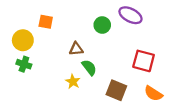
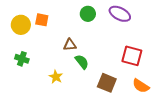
green circle: (102, 25) -> (88, 14), moved
yellow circle: (23, 40) -> (21, 25), moved
yellow star: (73, 82) -> (56, 77), moved

